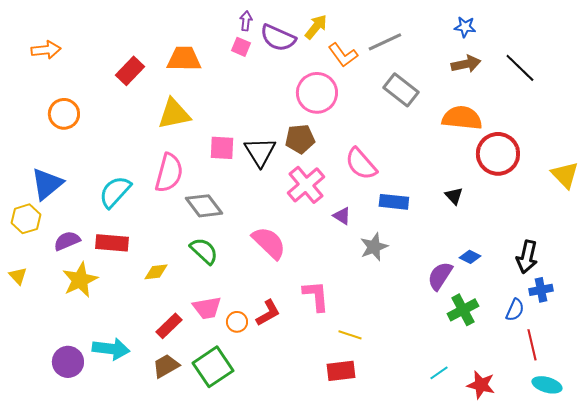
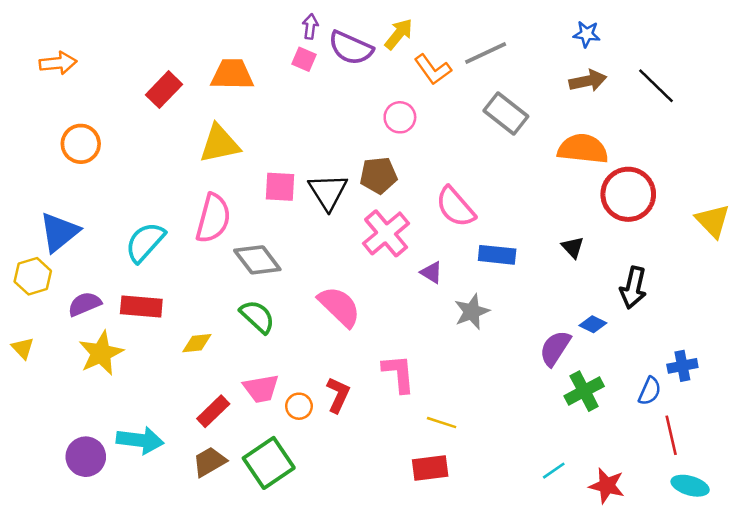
pink circle: (317, 93) -> (400, 117), size x0.6
black arrow: (527, 257) -> (633, 288), moved
red L-shape: (268, 313) -> (338, 395), turned -36

